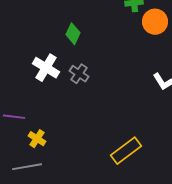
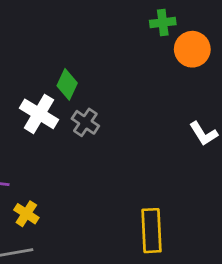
green diamond: (73, 34) -> (67, 84), moved
yellow rectangle: (126, 151) -> (151, 231), turned -56

